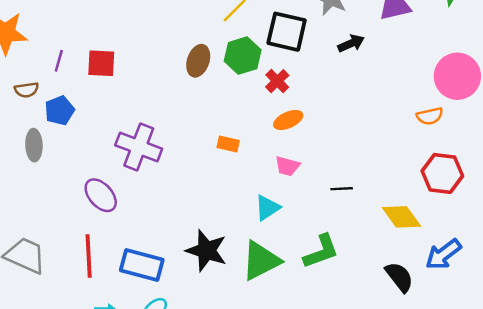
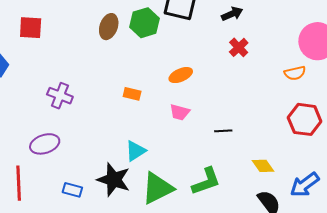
red cross: (277, 81) -> (239, 47), moved
purple cross: (139, 147) -> (60, 96), size x0.7
purple ellipse: (101, 195) -> (45, 144), moved, turned -68
cyan triangle: (267, 208) -> (136, 151), moved
yellow diamond: (401, 217) -> (263, 166), moved, size x0.7
blue rectangle: (142, 265) -> (72, 190), moved, size x0.6

